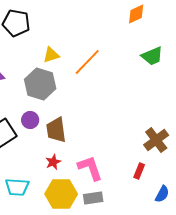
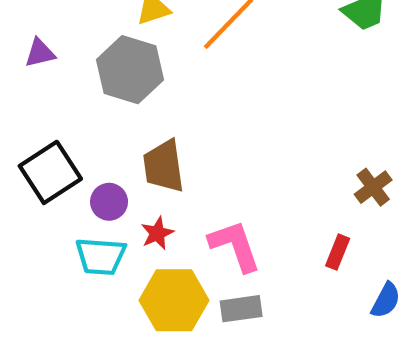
purple circle: (30, 120) -> (109, 202), moved
brown cross: (156, 140) -> (373, 187), size x0.7
cyan trapezoid: (17, 187) -> (101, 256), moved

